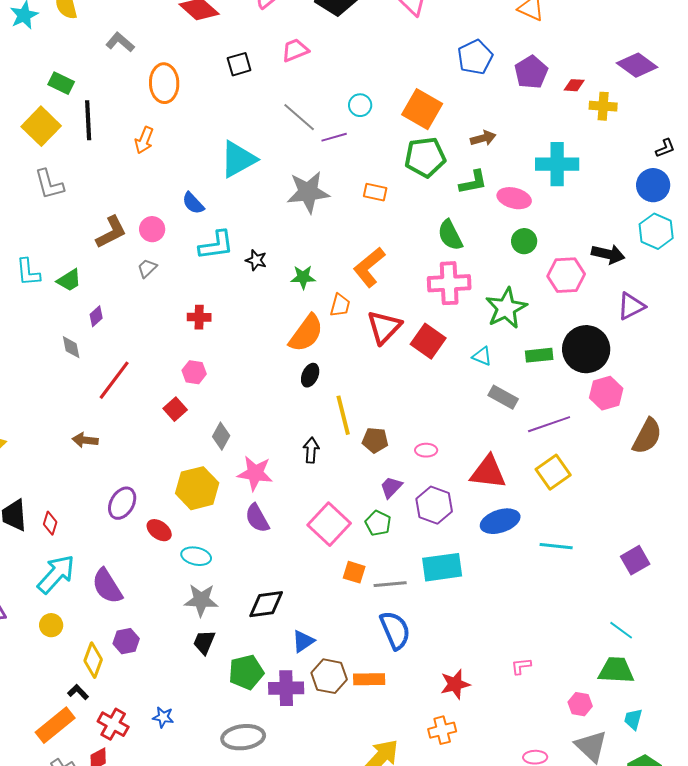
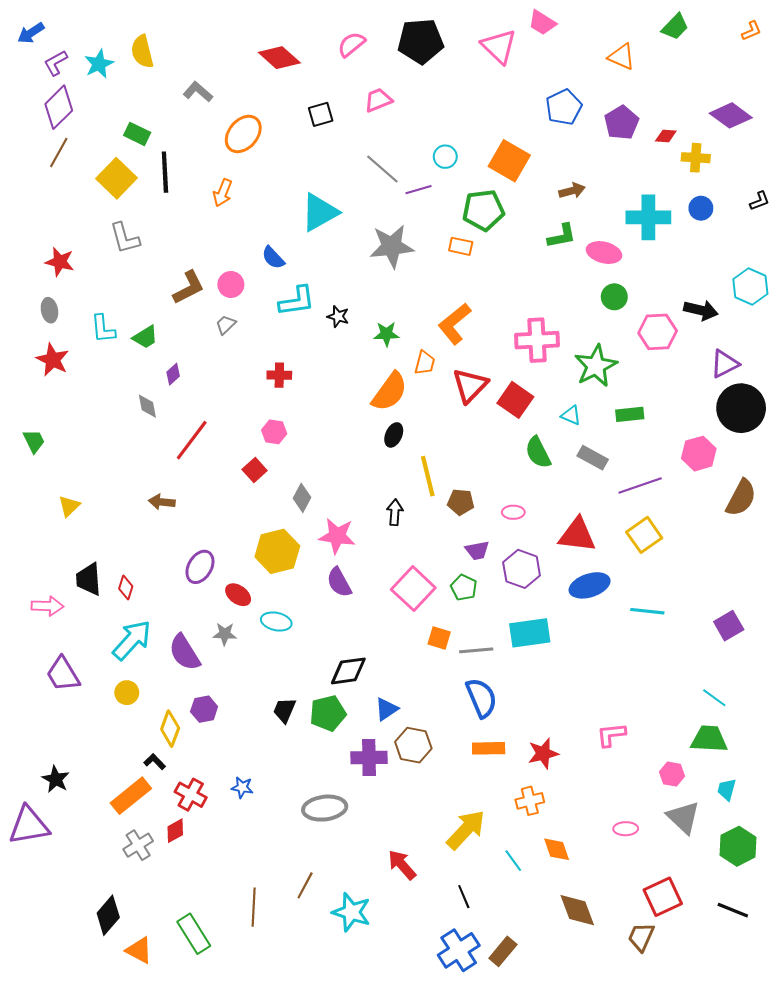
orange ellipse: (164, 83) -> (243, 134), turned 42
green pentagon: (425, 157) -> (483, 210), moved
blue circle: (653, 185) -> (701, 208), moved, size x0.7
green semicircle: (450, 235) -> (538, 452), moved
black circle: (586, 349) -> (741, 408), moved
purple trapezoid: (391, 487) -> (477, 550), turned -145
gray star: (201, 600) -> (225, 634), moved, size x0.7
pink L-shape: (521, 666) -> (611, 735), size x1.4
green pentagon: (246, 672) -> (328, 713), moved
orange rectangle: (369, 679) -> (489, 748), moved

